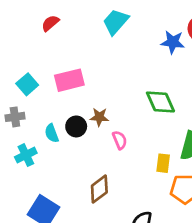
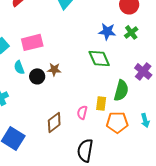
blue star: (173, 42) -> (107, 31), moved
cyan semicircle: (52, 133) -> (19, 67), moved
pink semicircle: (120, 140) -> (82, 112), moved, turned -144

